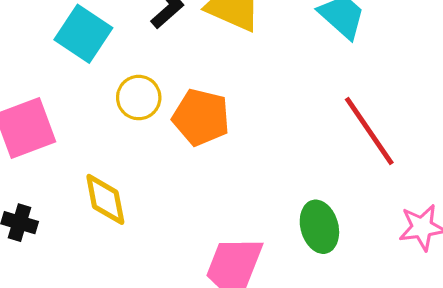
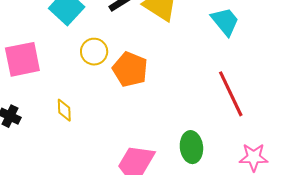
yellow diamond: (105, 199) -> (64, 110), size x0.7

